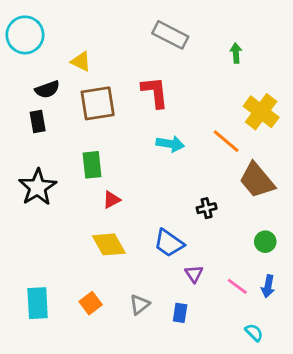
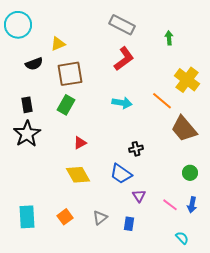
yellow triangle: (81, 61) -> (58, 44), turned -49
red L-shape: (155, 92) -> (124, 59), moved, turned 60
black rectangle: (38, 122) -> (27, 105), moved
green rectangle: (92, 165) -> (66, 105), moved, turned 36
black cross: (207, 208) -> (136, 149), moved

